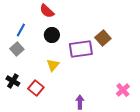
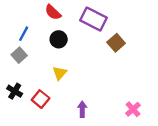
purple rectangle: (81, 49) -> (94, 19), moved, turned 35
pink cross: (123, 90) -> (133, 109), moved
purple arrow: (80, 102) -> (82, 109), moved

